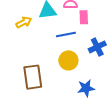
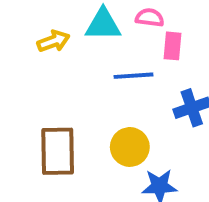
yellow circle: (68, 60) -> (130, 147), moved

